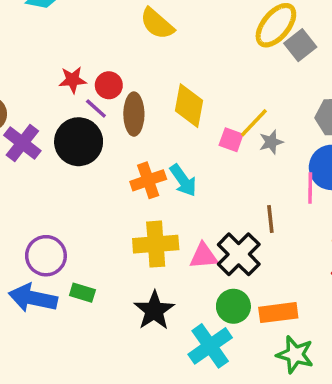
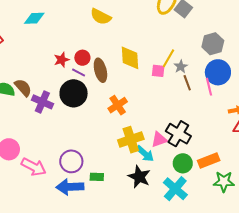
cyan arrow: (183, 180) -> (145, 154), moved
brown line: (270, 219) -> (187, 83), moved

